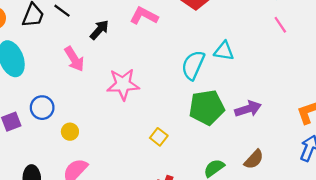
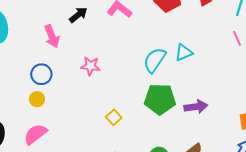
cyan triangle: (224, 51) -> (184, 52), turned -42
pink star: (123, 84) -> (90, 66), size x0.7
blue circle: (42, 108) -> (41, 74), moved

